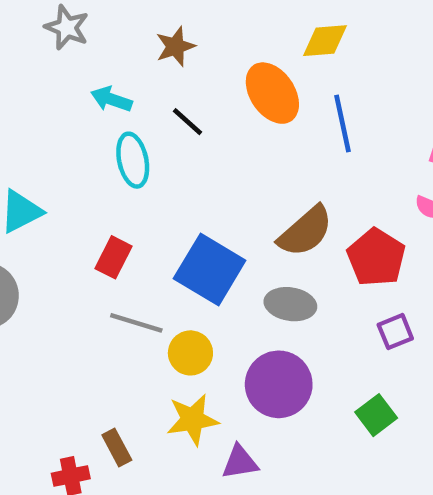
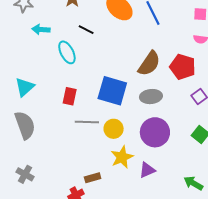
cyan arrow: (111, 99) -> (41, 29), moved
brown rectangle: (117, 447) -> (93, 178), turned -63

